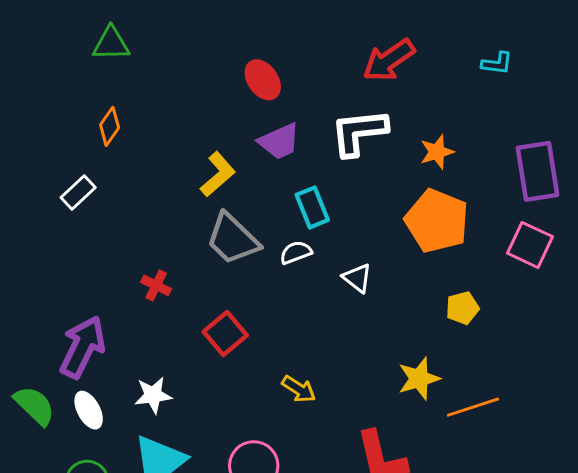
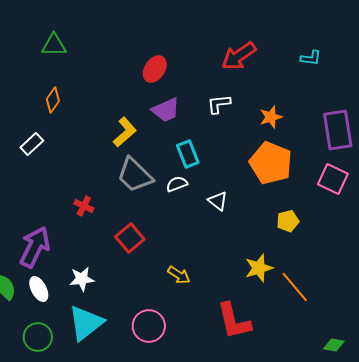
red ellipse: (263, 80) -> (155, 69), turned 68
white L-shape: (359, 132) -> (219, 104), size x0.6
orange line: (473, 407) -> (295, 287), turned 68

